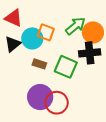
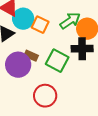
cyan circle: (32, 38) -> (23, 19), moved
purple circle: (40, 97) -> (18, 65), moved

